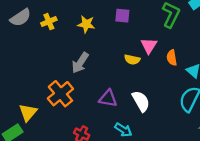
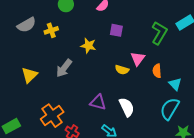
yellow star: (86, 24) -> (88, 46), moved
gray arrow: (80, 63) -> (64, 68), moved
orange cross: (60, 94) -> (52, 116), moved
yellow triangle: (28, 112) -> (29, 75), moved

